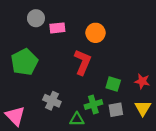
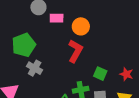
orange circle: (96, 33) -> (81, 26), moved
gray cross: (52, 101) -> (35, 68), moved

